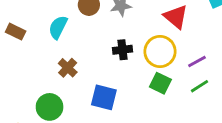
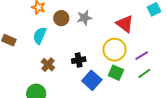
black cross: (122, 50) -> (79, 60), moved
blue square: (104, 97) -> (92, 80), moved, turned 30

